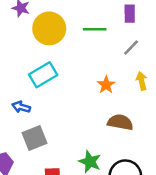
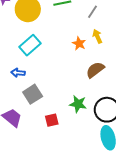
yellow arrow: (142, 81) -> (97, 36), moved
brown semicircle: (120, 122) -> (95, 70), turned -36

